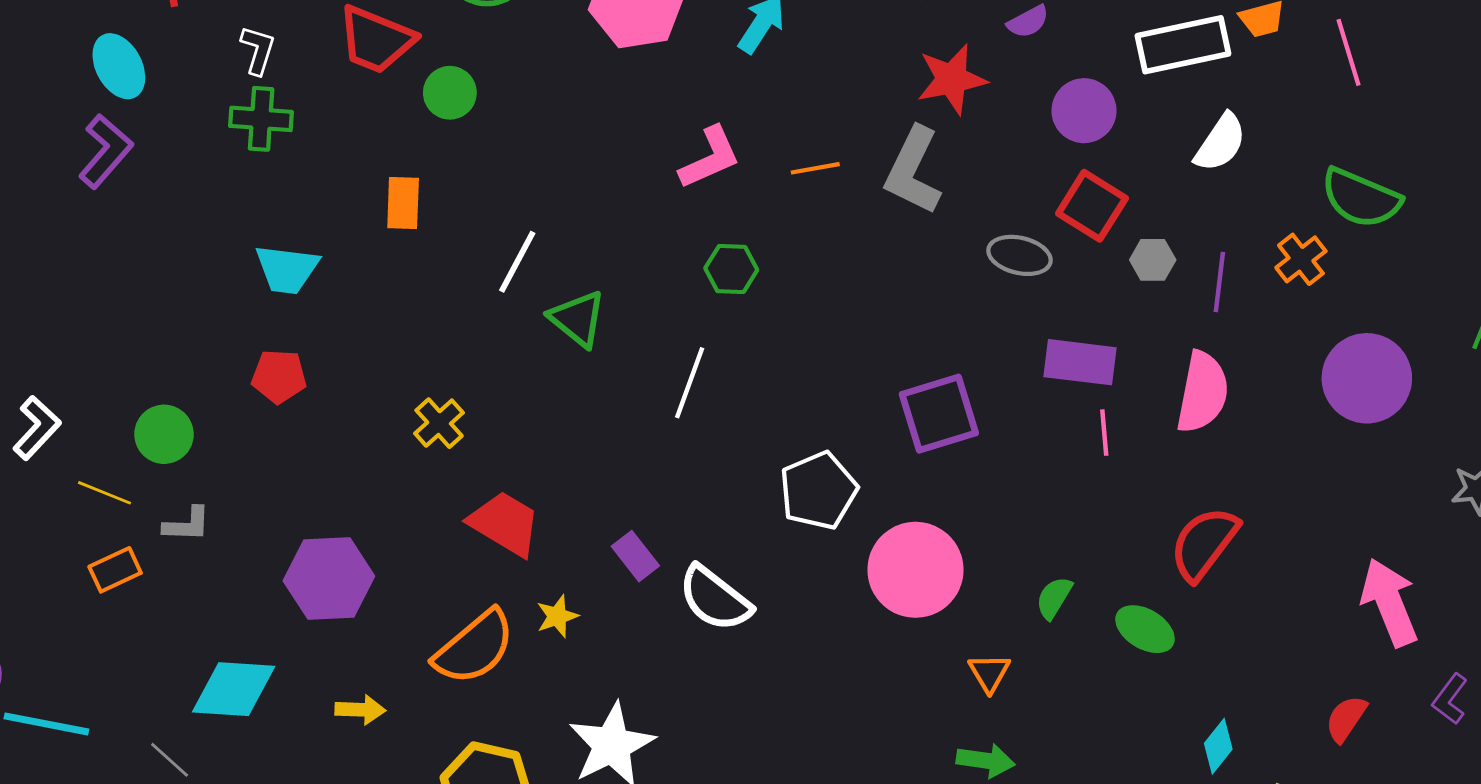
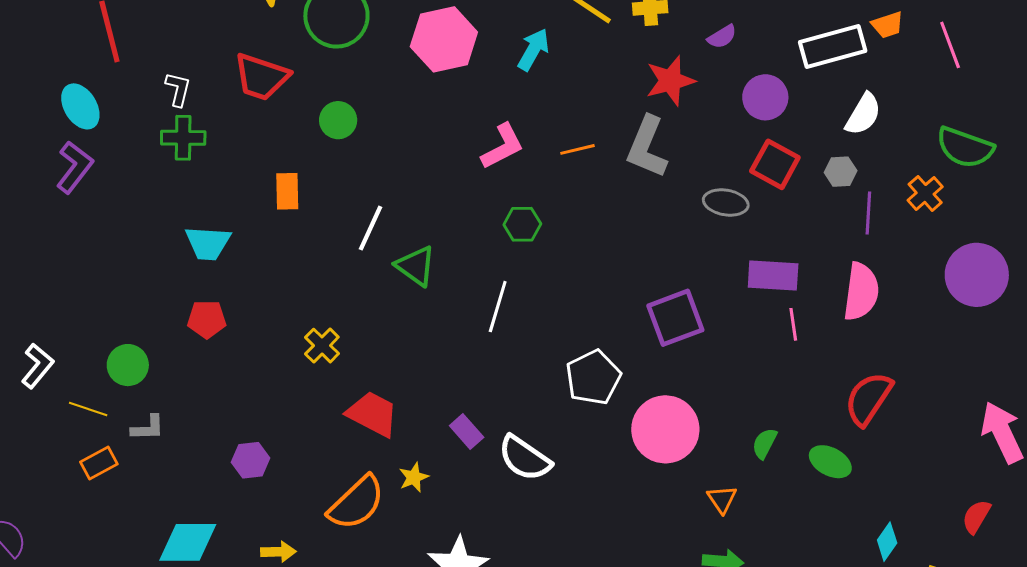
green circle: (450, 93) -> (338, 120), moved
gray hexagon: (1153, 260) -> (841, 172), moved
purple hexagon: (329, 579) -> (251, 460), size x0.6

